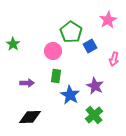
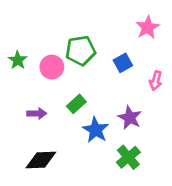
green pentagon: (71, 32) -> (81, 51), moved, turned 30
pink circle: (53, 51) -> (52, 67), moved
green rectangle: (56, 76) -> (76, 104), turned 40

